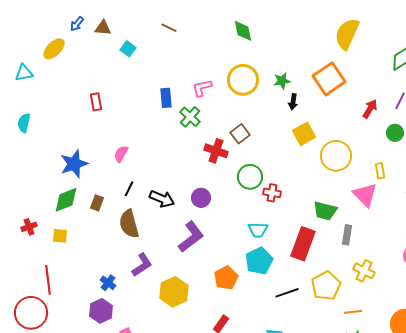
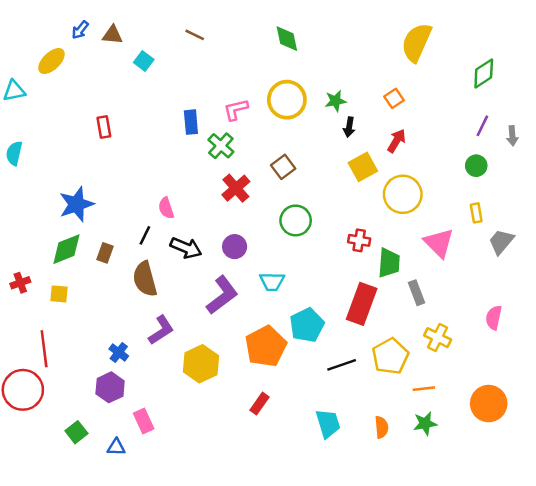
orange square: (329, 79) -> (394, 98), size x0.5
red arrow: (370, 109) -> (396, 141), moved
red cross: (216, 151) -> (236, 188), moved, turned 30
pink semicircle: (121, 154) -> (166, 208), moved, turned -48
yellow rectangle: (380, 171) -> (476, 213), moved
red cross: (272, 193) -> (359, 240), moved
green trapezoid: (325, 211) -> (389, 263), turned -100
cyan trapezoid: (258, 230) -> (272, 281), moved
gray rectangle: (347, 235) -> (416, 293), turned -30
orange pentagon: (226, 278) -> (266, 346), size x1.4

